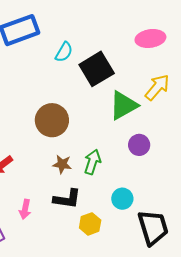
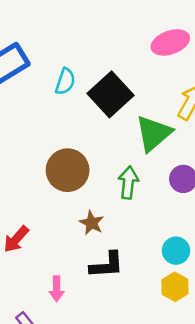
green arrow: (92, 162) -> (128, 183), moved
brown star: (62, 164) -> (92, 223), turned 30
yellow hexagon: (90, 224) -> (175, 287), moved

